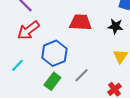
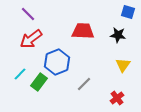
green rectangle: (52, 81) -> (39, 82), moved

